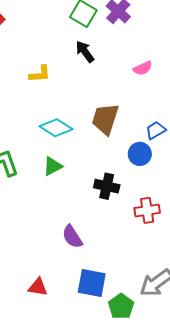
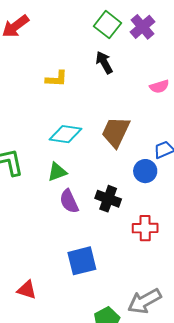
cyan diamond: (56, 128) -> (66, 134), turned -32
purple semicircle: (72, 237) -> (69, 201), moved
blue square: (92, 283) -> (82, 261), moved, turned -32

